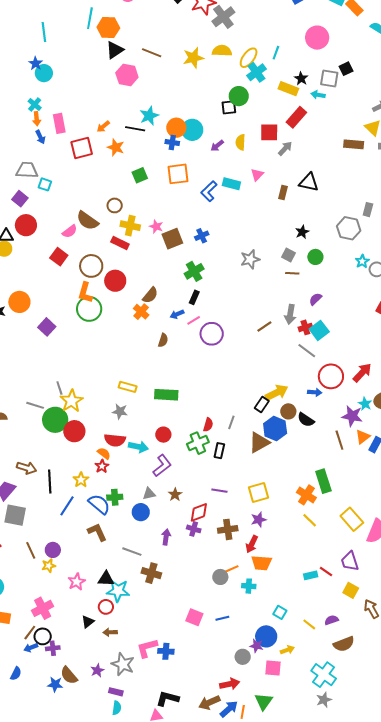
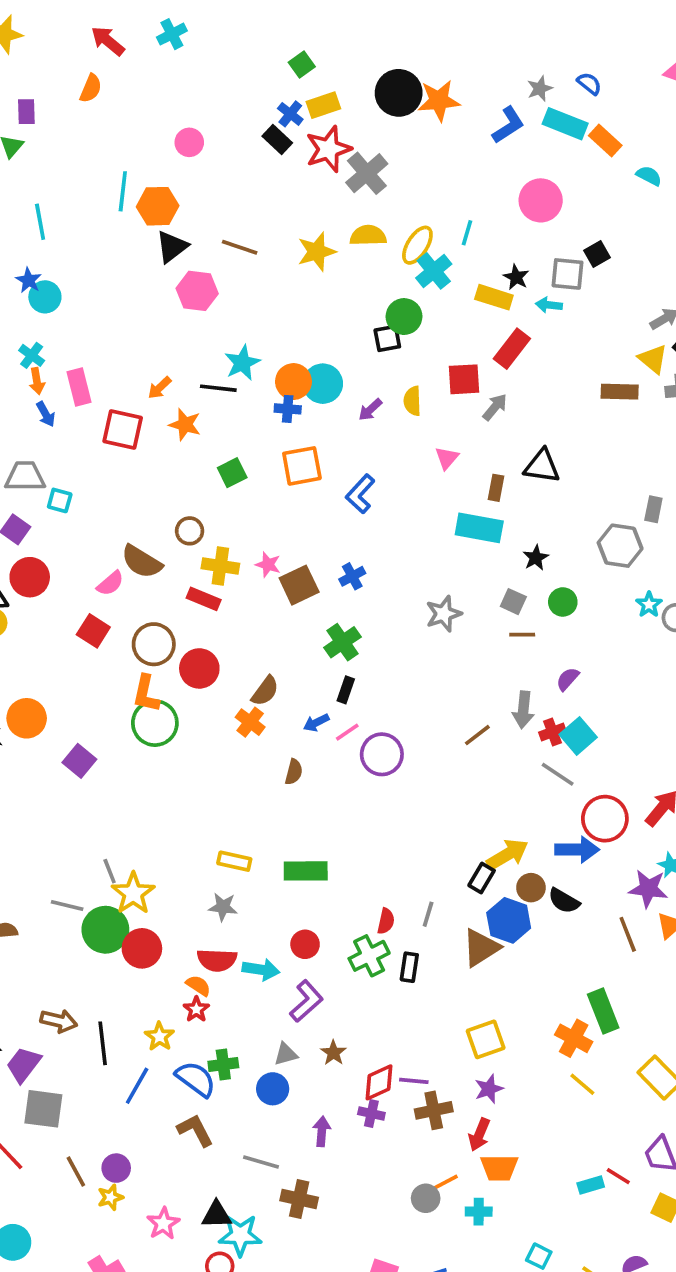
red square: (82, 148) -> (123, 430), turned 30
cyan rectangle: (231, 184) -> (479, 528), moved, size x1.4
blue arrow: (315, 392) -> (577, 850), size x1.6
purple line: (219, 491) -> (414, 1081), moved

